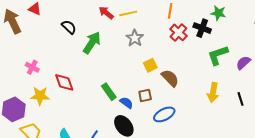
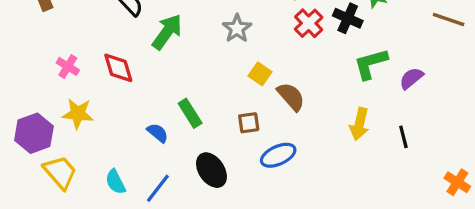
yellow square: (150, 65) -> (260, 74), turned -32
red diamond: (64, 82) -> (118, 68), moved
blue semicircle: (126, 103) -> (158, 133), moved

